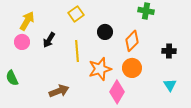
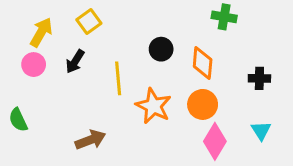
yellow square: (76, 14) -> (89, 22), moved
orange diamond: (132, 41) -> (203, 63), turned -40
orange star: (100, 69) -> (153, 106), turned -30
pink diamond: (117, 92) -> (215, 141), moved

